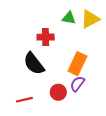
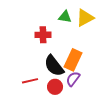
black semicircle: (34, 64) -> (54, 66), moved
red line: (24, 100) -> (30, 81), moved

